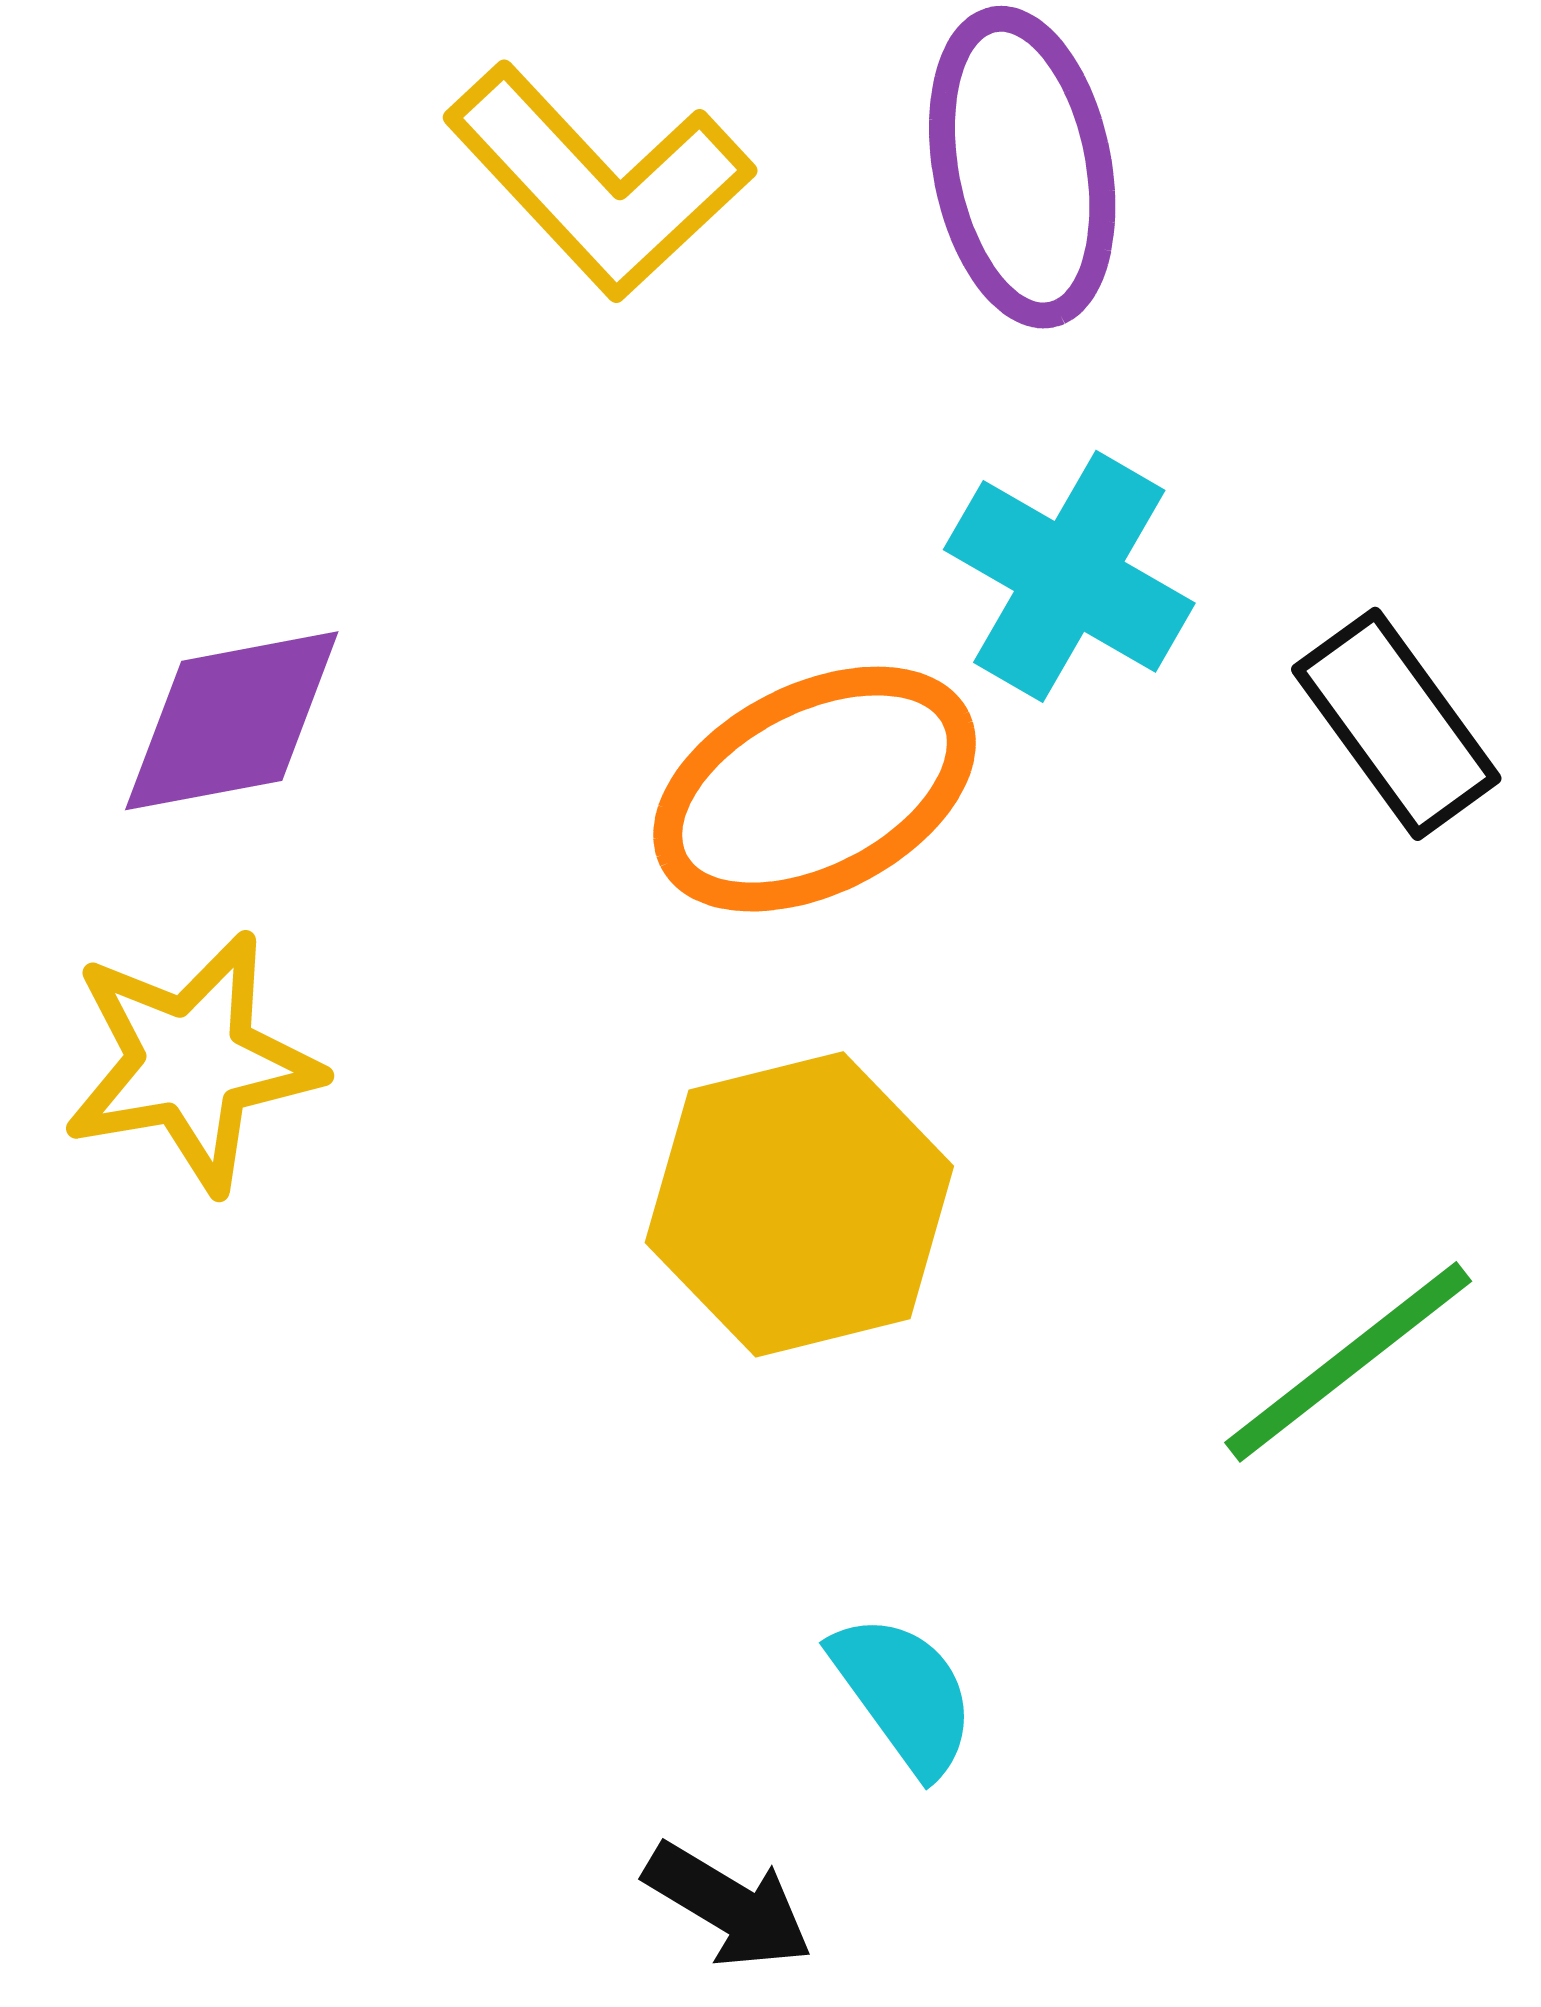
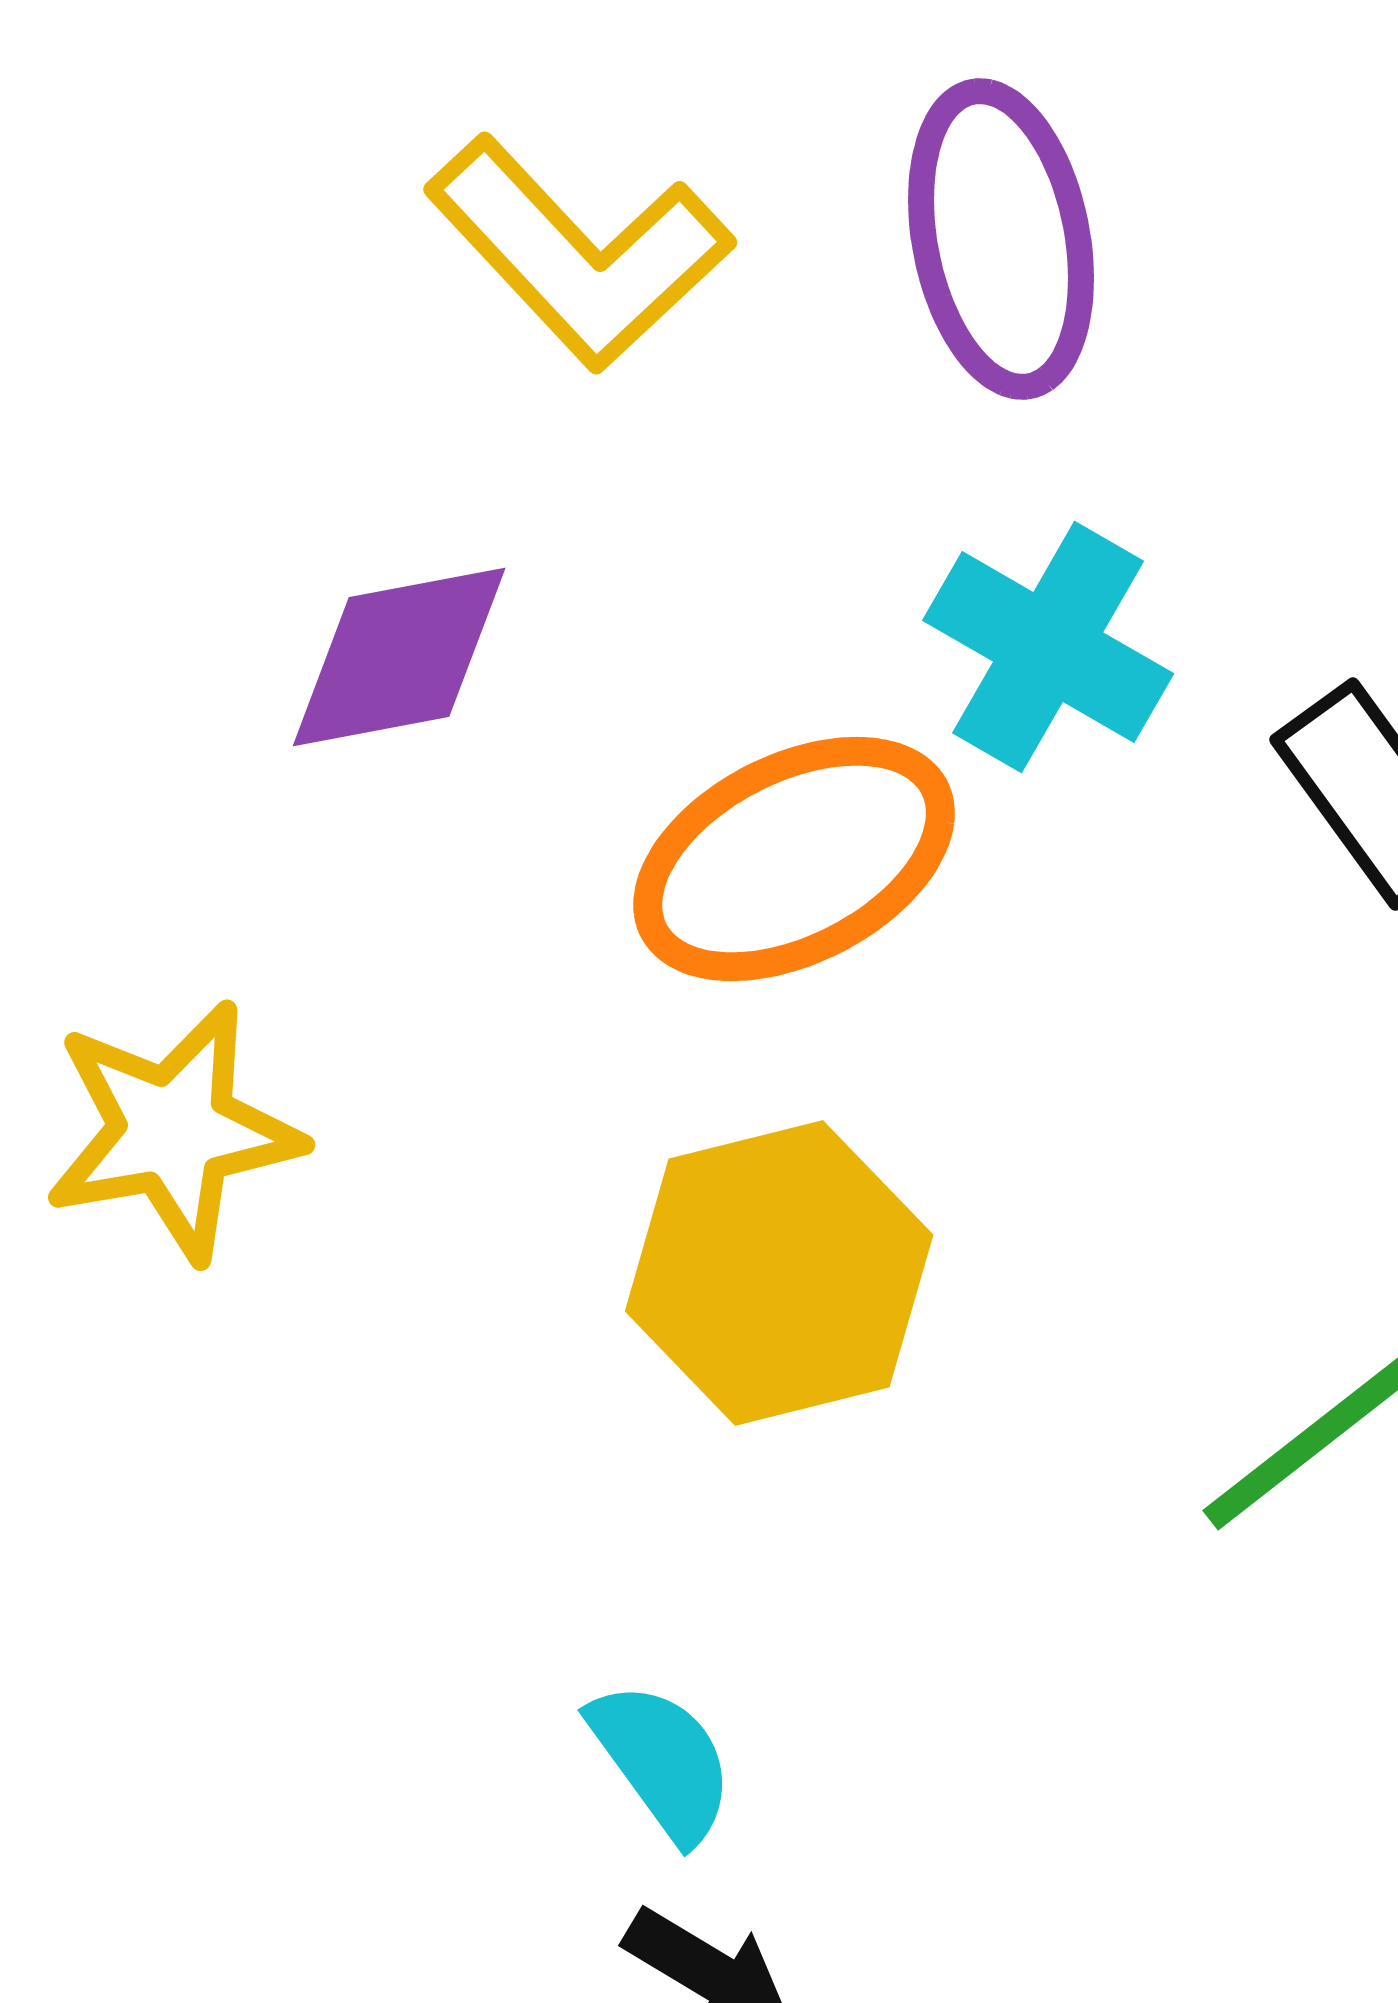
purple diamond: (232, 721) -> (399, 657), moved
cyan semicircle: (904, 1694) -> (662, 1761), moved

